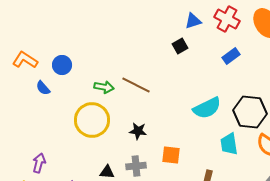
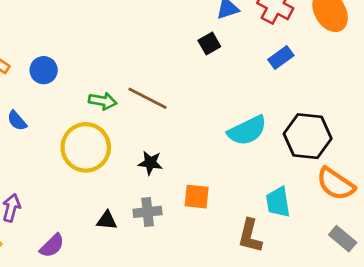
blue semicircle: (43, 88) -> (17, 121), moved
cyan trapezoid: (229, 144) -> (278, 202), moved

